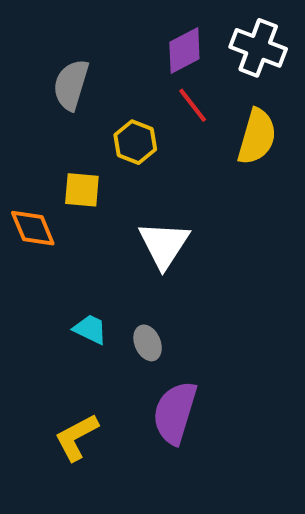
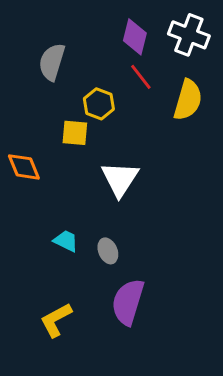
purple diamond: (184, 51) -> (135, 37), turned -48
yellow square: (82, 190) -> (75, 133), moved

